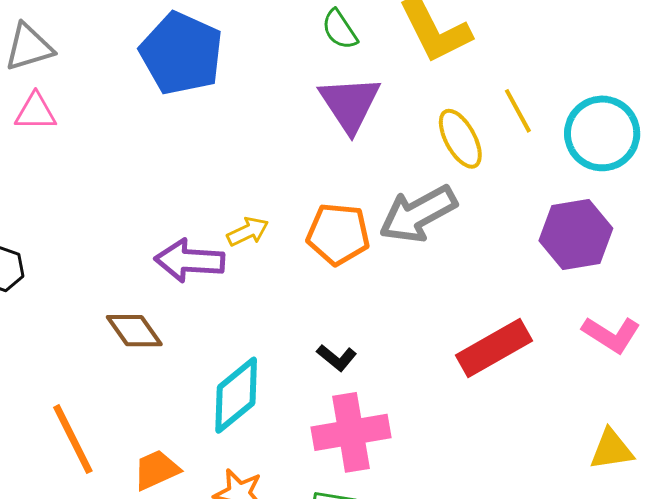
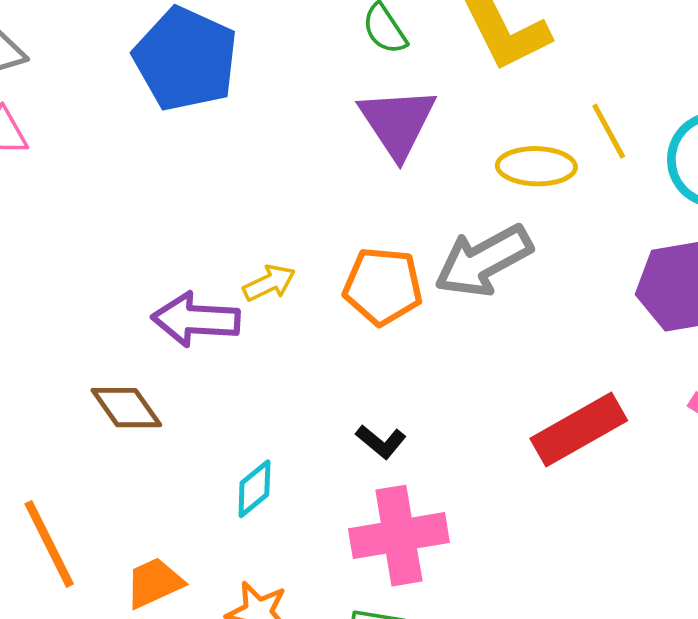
yellow ellipse: (460, 139) -> (536, 166), turned -60
cyan diamond: (236, 395) -> (254, 489), size x0.6

